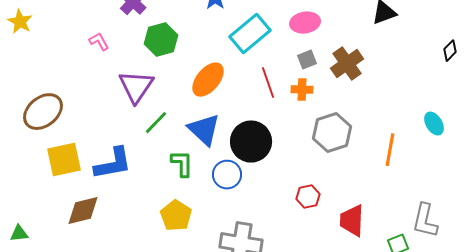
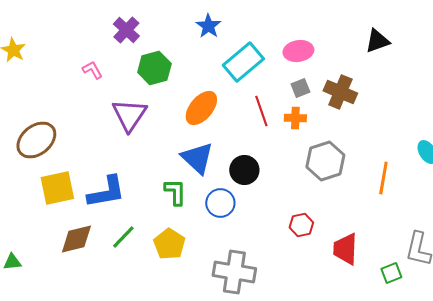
brown cross: (347, 64) -> (340, 92), turned -32
green line: (156, 123) -> (123, 237), moved
black circle: (251, 142) -> (244, 170), size x0.7

